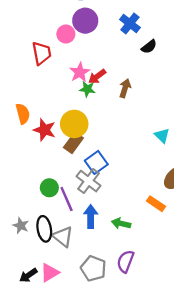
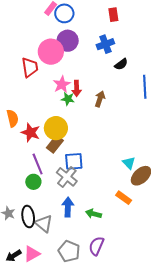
blue cross: (130, 24) -> (105, 44), turned 30
pink circle: (66, 34) -> (51, 52), size x1.6
red arrow: (97, 76) -> (77, 88), turned -56
cyan triangle: (162, 136) -> (129, 163), moved
blue square: (96, 162) -> (74, 161), turned 30
purple line: (67, 199) -> (38, 164), moved

